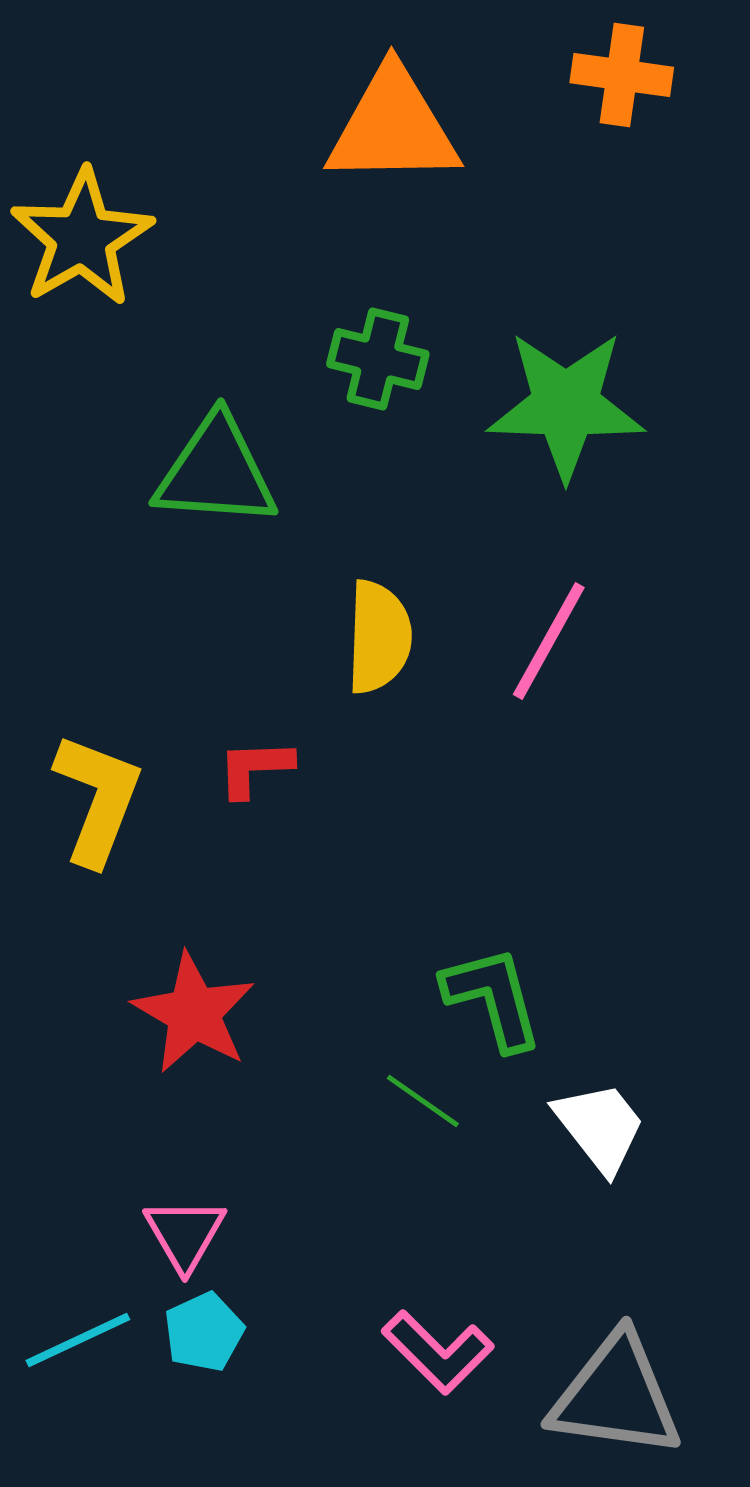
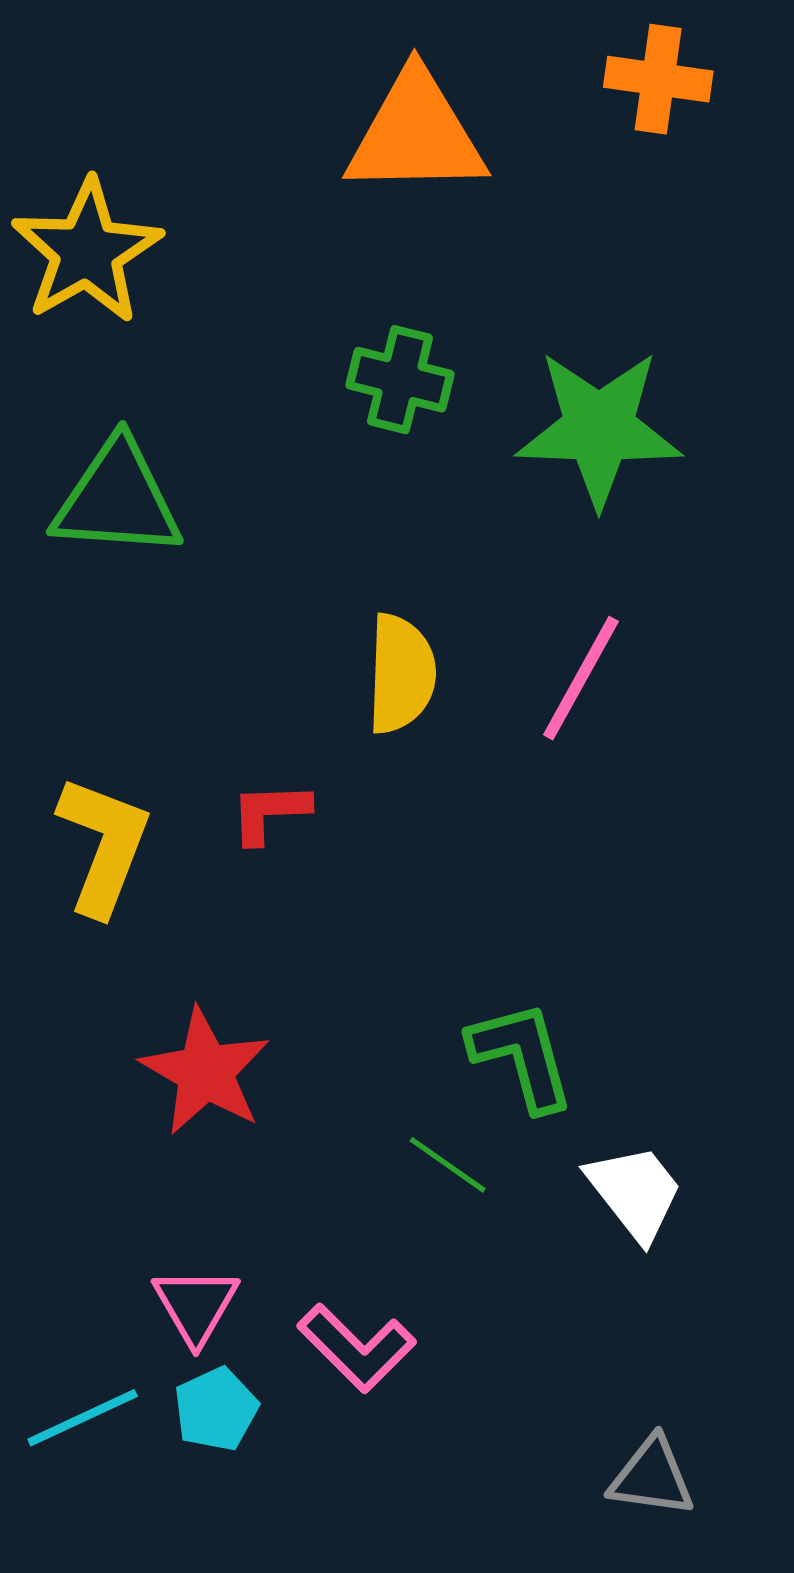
green triangle: (216, 472) -> (117, 499), moved
pink L-shape: (438, 1352) -> (357, 1348), moved
gray triangle: (616, 1396) -> (652, 1477), size x0.6

